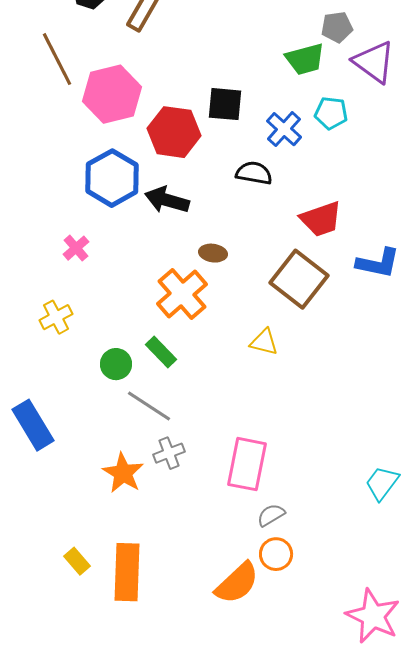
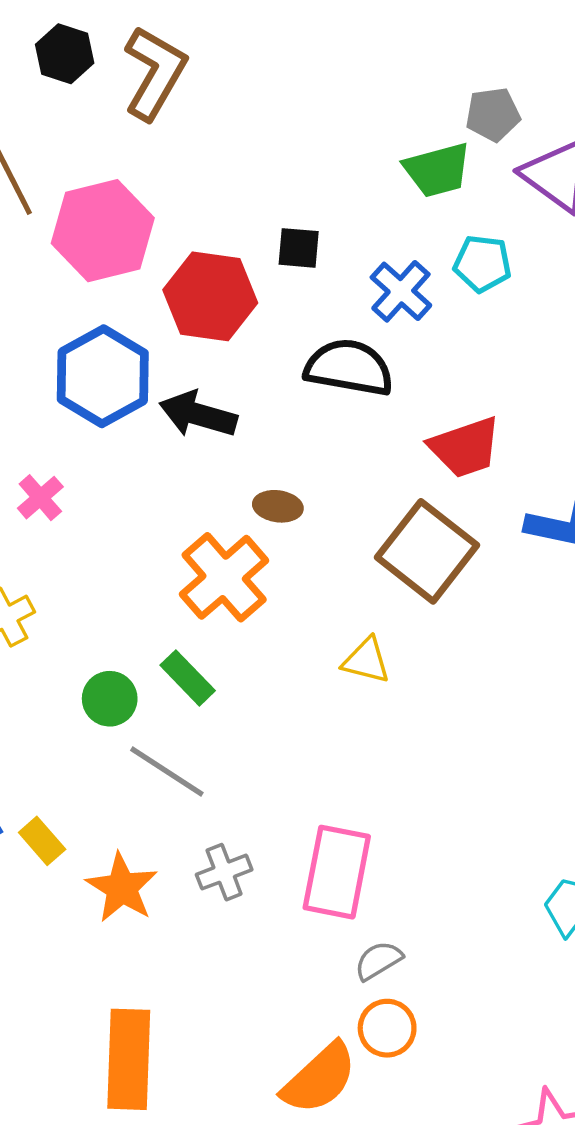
black square: (225, 104) -> (299, 248), size x0.7
black semicircle: (254, 173) -> (349, 368), size x1.4
gray cross: (169, 453) -> (224, 872), moved
yellow rectangle: (77, 561) -> (42, 841), moved

